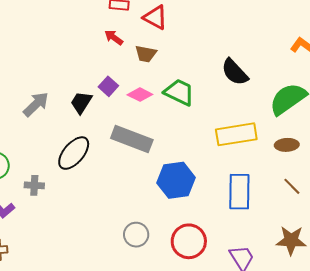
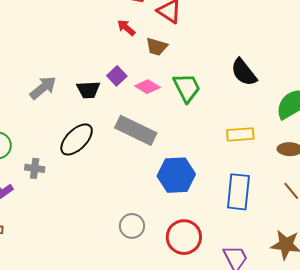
green trapezoid: (179, 92) -> (187, 88), turned 32
black trapezoid: (81, 102) -> (88, 90), turned -130
yellow rectangle: (236, 134) -> (240, 134), size x0.7

